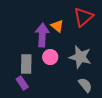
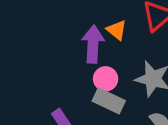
gray rectangle: (26, 64) -> (109, 101), moved, turned -66

